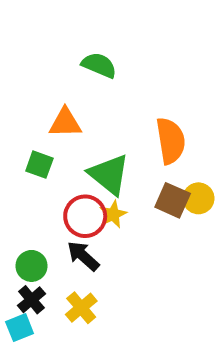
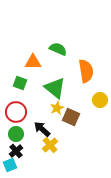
green semicircle: (99, 65) -> (58, 49), moved
brown square: (173, 200) -> (71, 117), moved
red circle: (85, 216) -> (16, 112), moved
yellow cross: (81, 308) -> (50, 145), moved

